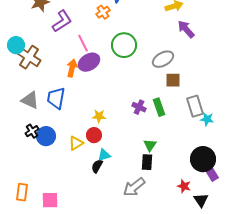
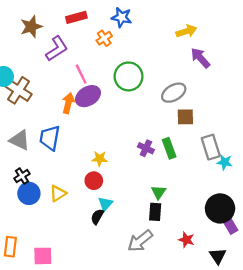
blue circle: (46, 136) -> (29, 193), moved
yellow triangle: (76, 143) -> (58, 193), moved
cyan triangle: (104, 155) -> (105, 204), turned -32
red star: (184, 186) -> (186, 240), moved

